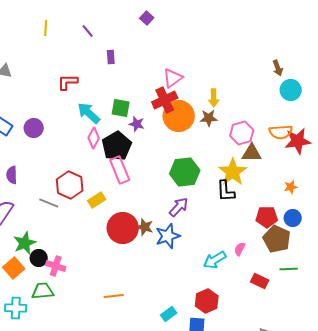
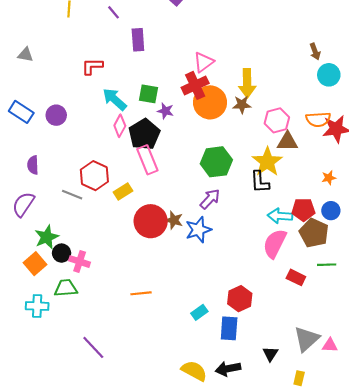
purple rectangle: (111, 57) -> (138, 40), size x1.5
yellow arrow: (214, 98) -> (247, 83), size x1.5
pink semicircle: (240, 249) -> (275, 243), size x2.0
cyan arrow: (215, 260) -> (280, 216), moved, turned 35

